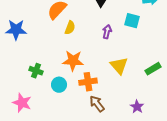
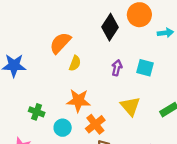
cyan square: (132, 21) -> (145, 68), moved
orange cross: (88, 82) -> (95, 124), turned -30

